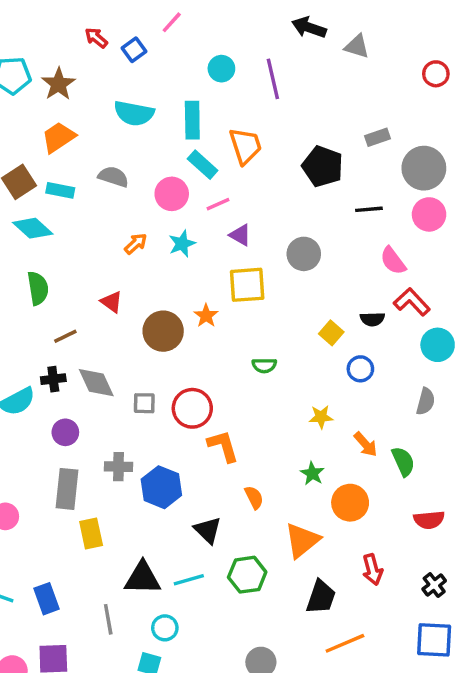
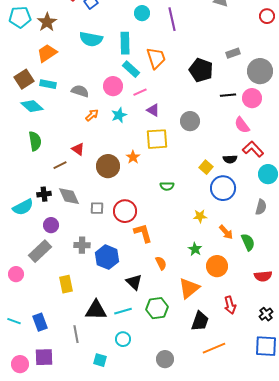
gray semicircle: (113, 177) -> (80, 91), moved
pink circle: (429, 214) -> (252, 98), moved
brown line: (65, 336) -> (60, 165), moved
blue circle: (360, 369) -> (223, 188), size x1.6
gray rectangle: (67, 489) -> (40, 251), moved, turned 40
cyan circle: (165, 628) -> (123, 339), moved

